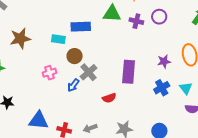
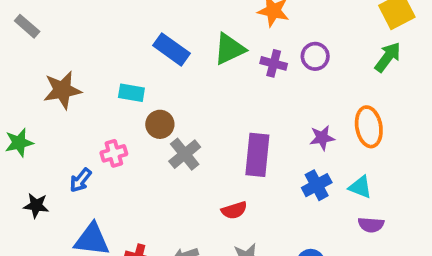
green triangle: (112, 14) -> (230, 49), turned -30
blue rectangle: (81, 27) -> (171, 49), moved, turned 36
blue arrow: (73, 85) -> (80, 180), moved
cyan triangle: (186, 88) -> (360, 187), turned -32
red semicircle: (109, 98) -> (234, 210), moved

